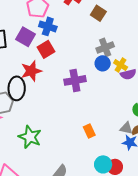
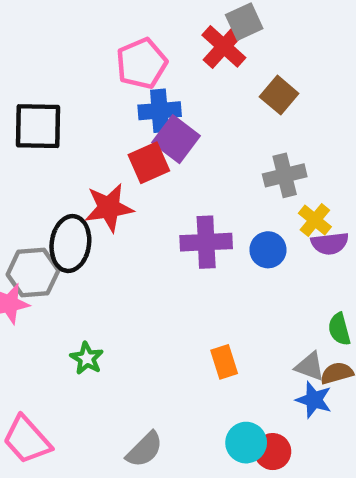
blue cross: (48, 26) -> (160, 111), turned -30
purple square: (25, 37) -> (176, 139), moved
blue circle: (103, 63) -> (268, 250), moved
green star: (30, 137) -> (87, 358), size x0.6

